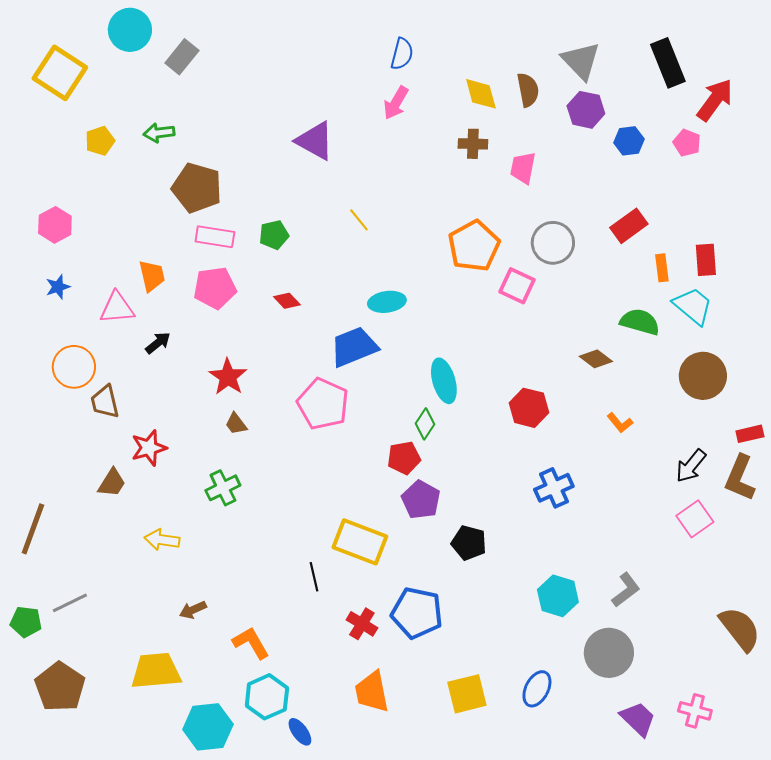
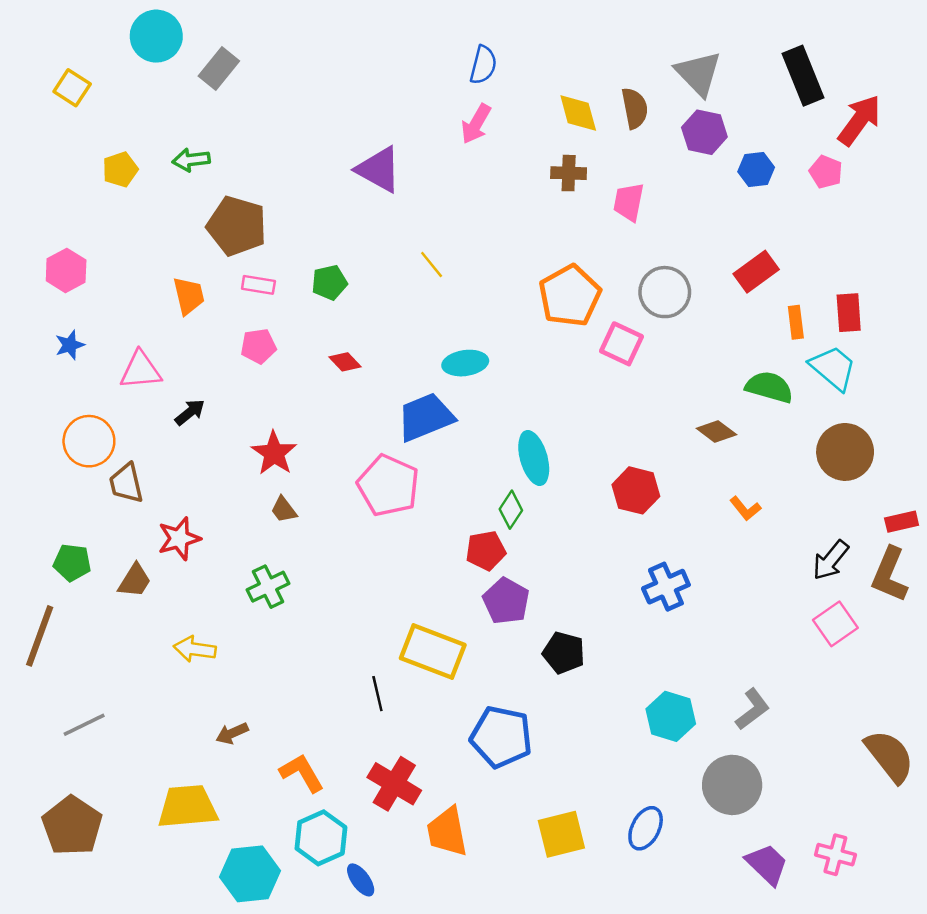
yellow square: (60, 73) -> (72, 88), size x0.6
pink rectangle: (215, 237) -> (258, 285), size x0.7
orange trapezoid: (152, 276) -> (189, 296), moved
pink pentagon: (215, 288) -> (258, 346), size x0.7
green pentagon: (26, 622) -> (72, 563), moved
red cross: (362, 624) -> (394, 784), moved, size x1.4

